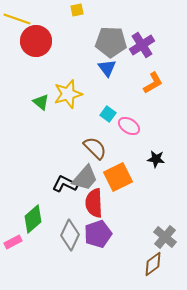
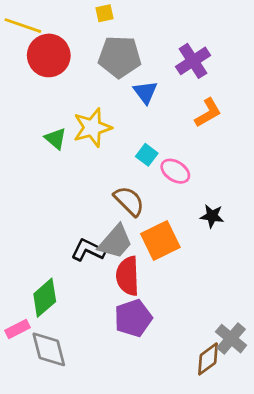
gray pentagon: (111, 42) -> (120, 57), moved
gray diamond: (70, 235) -> (49, 349), moved, turned -40
gray cross: (165, 237) -> (231, 339), moved

